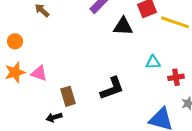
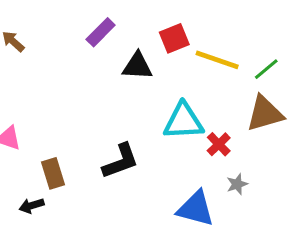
cyan triangle: (153, 62) -> (183, 121), size x1.8
red cross: (176, 77) -> (219, 144), turned -35

